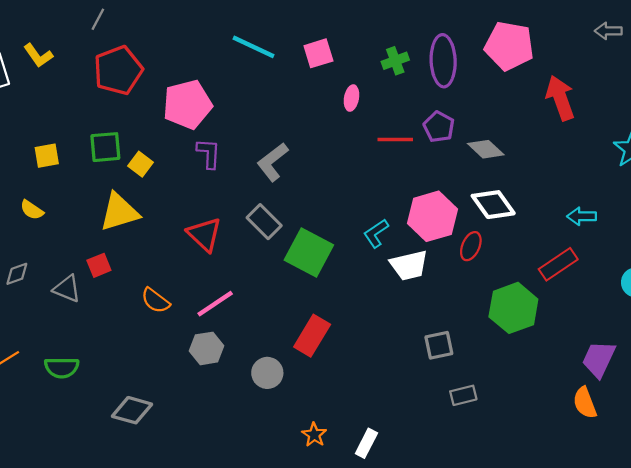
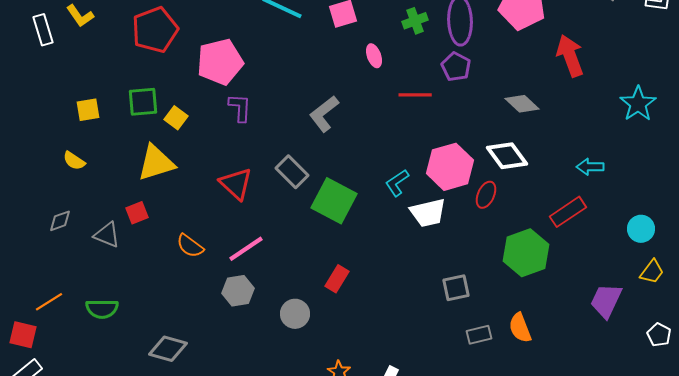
pink ellipse: (351, 98) -> (374, 56), turned -30
purple pentagon: (439, 127) -> (456, 67), moved
gray diamond: (486, 149) -> (522, 104), moved
gray L-shape: (273, 162) -> (324, 114), moved
red rectangle: (312, 336) -> (337, 279), size x0.7
orange semicircle: (585, 403) -> (520, 328), moved

